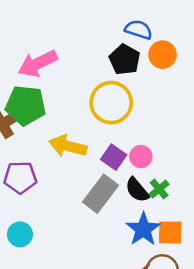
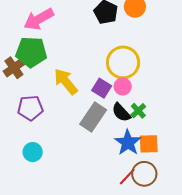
yellow circle: (111, 103) -> (123, 62), moved
yellow arrow: (68, 146) -> (66, 82), turned 40

